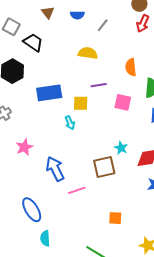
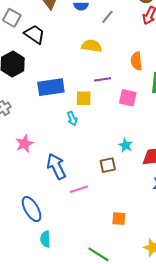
brown square: (104, 167) -> (108, 165), size x0.7

